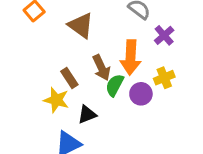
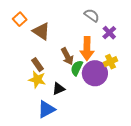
brown triangle: (81, 25) -> (41, 31), moved
brown rectangle: (69, 78) -> (38, 65), moved
purple circle: (141, 94) -> (95, 73), size x1.6

